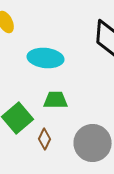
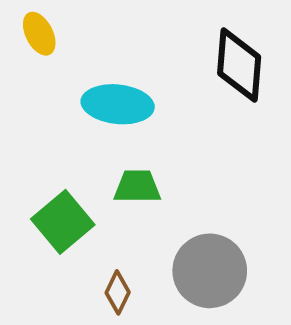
brown diamond: (45, 139) -> (118, 292), moved

